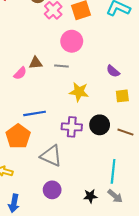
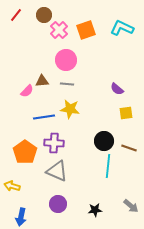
pink circle: (72, 41) -> (66, 60), moved
yellow star: (79, 92) -> (70, 109), moved
blue line: (35, 113) -> (44, 117), moved
purple cross: (72, 127) -> (54, 143), moved
cyan line: (113, 171) -> (108, 166), moved
gray arrow: (115, 196) -> (131, 206), moved

